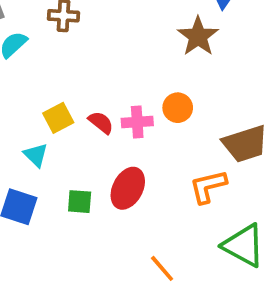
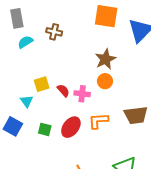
brown star: (198, 36) -> (105, 59), moved
orange circle: (178, 108) -> (105, 81), moved
orange L-shape: (208, 186) -> (98, 121), moved

